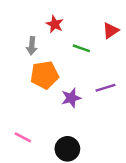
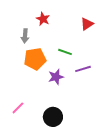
green line: (81, 48) -> (65, 52), moved
pink line: (23, 137) -> (18, 108), turned -72

